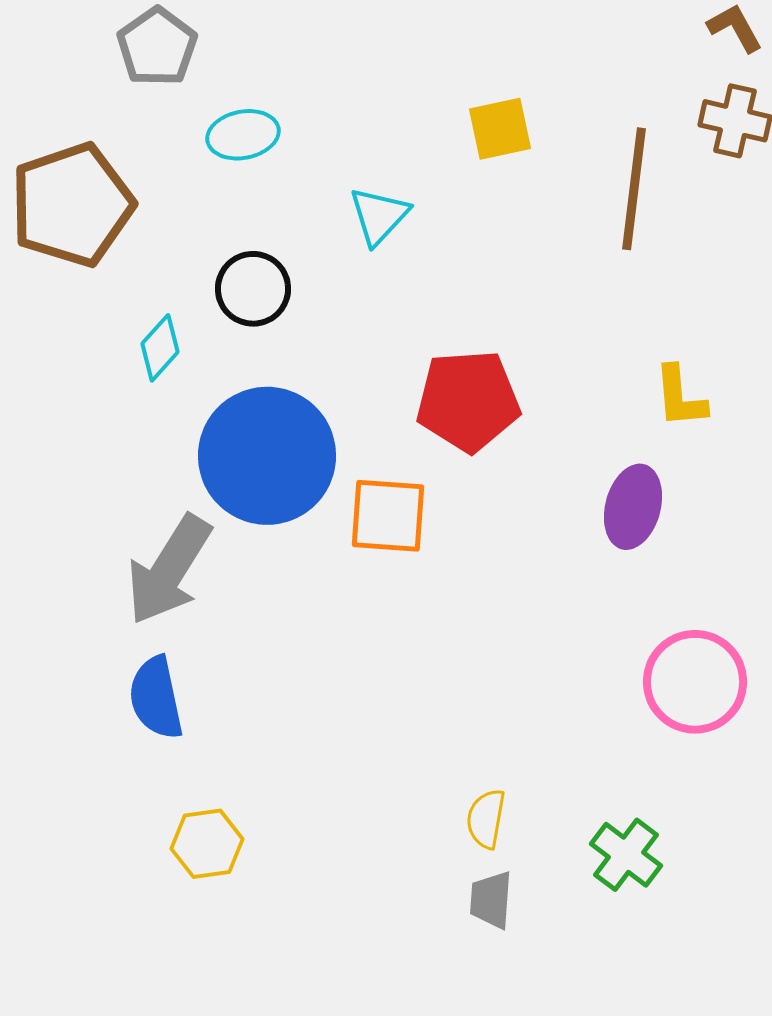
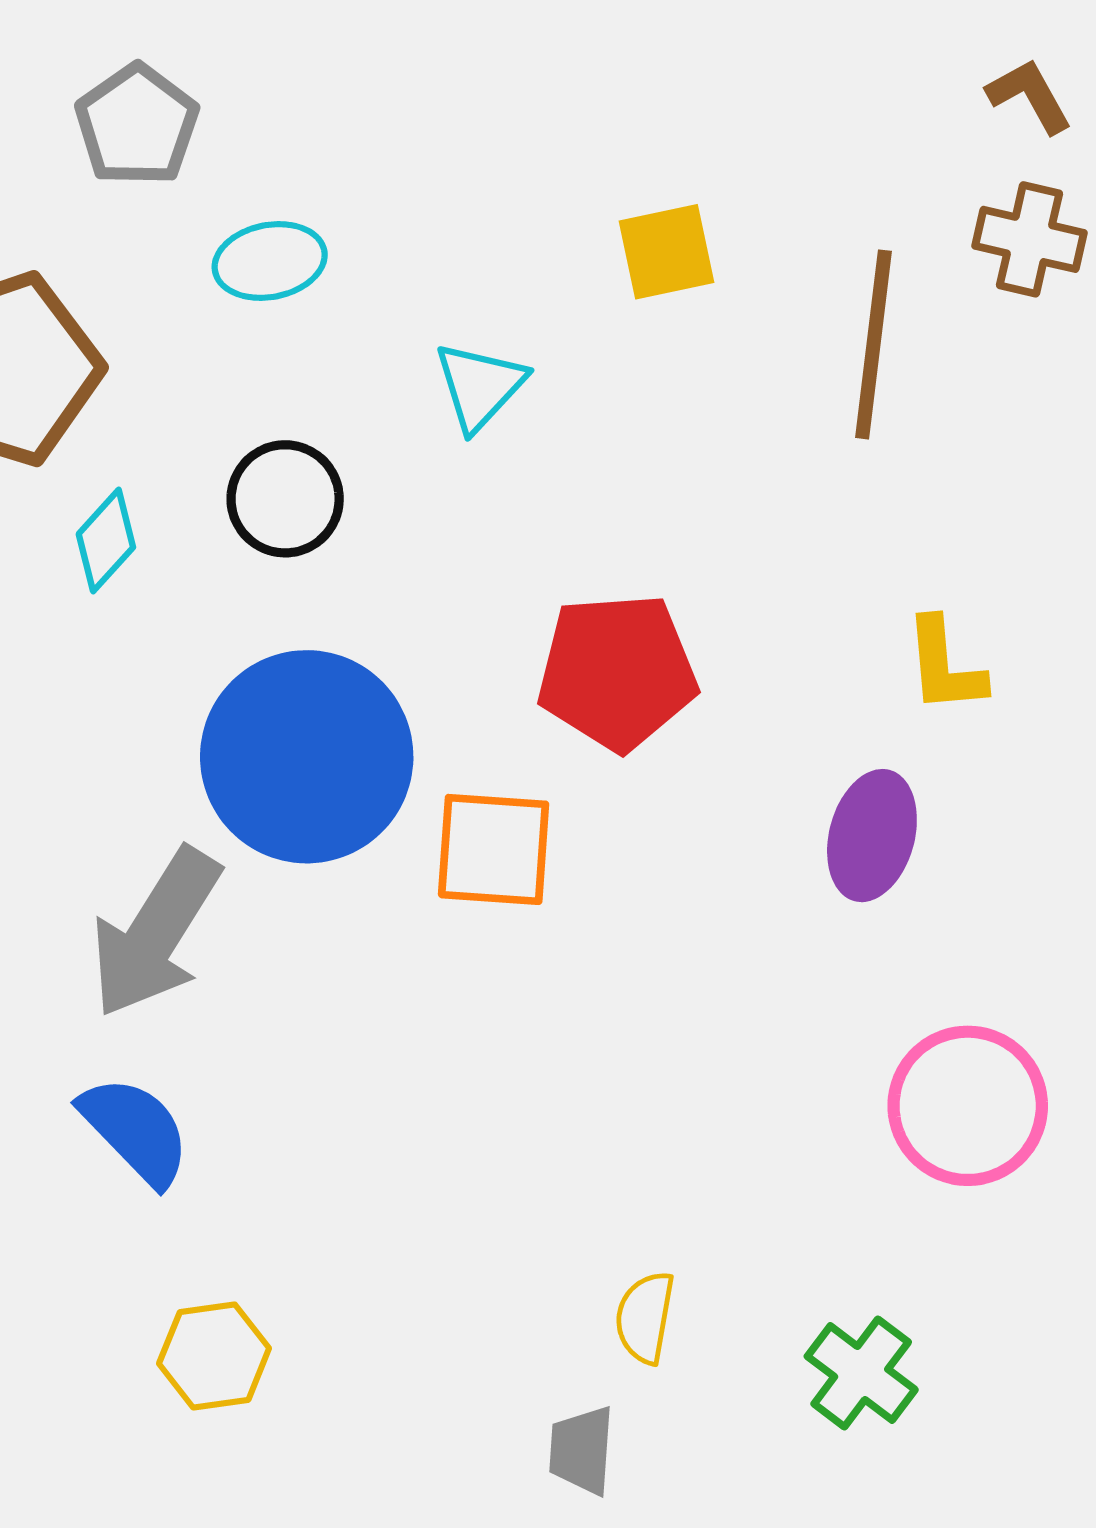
cyan diamond: (160, 348) -> (106, 541), moved
blue semicircle: (156, 698) -> (135, 1131), turned 148
gray trapezoid: (491, 900) -> (582, 1450), moved

